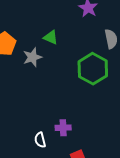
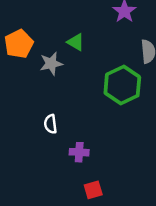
white semicircle: (40, 140) -> (50, 124), moved

